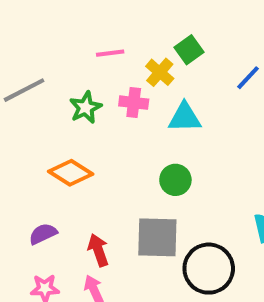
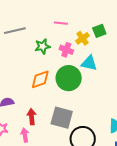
orange diamond: (71, 173) -> (40, 79), moved, turned -65
green circle: (175, 180) -> (69, 78), moved, size x1.6

